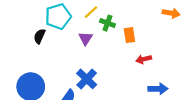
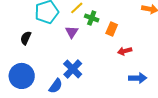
orange rectangle: (129, 35) -> (112, 29), turned 32
black semicircle: (39, 36) -> (26, 38), moved

